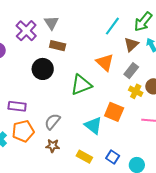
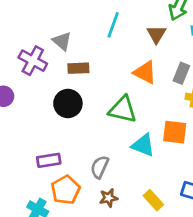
cyan line: (112, 26) -> (113, 25), moved
brown triangle: (131, 44) -> (156, 34), moved
green triangle: (81, 85) -> (123, 109), turned 50
cyan triangle: (93, 125) -> (143, 145), moved
yellow rectangle: (84, 157) -> (153, 200), turned 35

